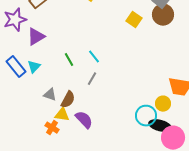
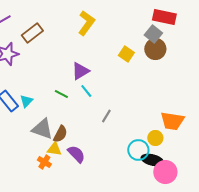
purple triangle: (36, 37) -> (80, 71), moved
green line: (69, 60) -> (61, 94), turned -32
gray line: (92, 79) -> (106, 116), moved
gray triangle: (50, 95) -> (42, 129), size x1.6

